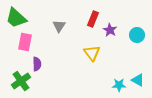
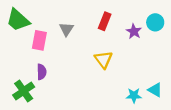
purple star: (110, 30) -> (134, 31), moved
cyan circle: (137, 35) -> (155, 22), moved
pink rectangle: (25, 42) -> (39, 40), moved

